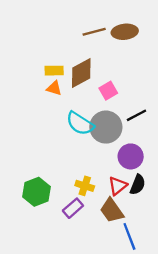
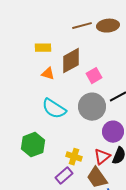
yellow rectangle: (54, 71) -> (43, 48), moved
cyan semicircle: (80, 124) -> (54, 109), moved
green hexagon: (36, 192) -> (33, 145), moved

